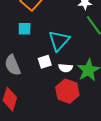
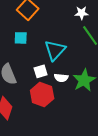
red hexagon: (67, 91) -> (42, 94), moved

